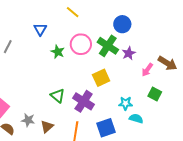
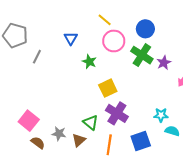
blue circle: (122, 24) -> (145, 29), moved
pink circle: (81, 44) -> (114, 41), moved
yellow square: (101, 78) -> (108, 88), moved
green triangle: (58, 96) -> (91, 122), moved

